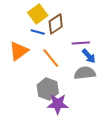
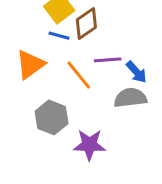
purple line: (81, 43) -> (108, 60), moved
gray hexagon: (48, 89) -> (52, 117), moved

